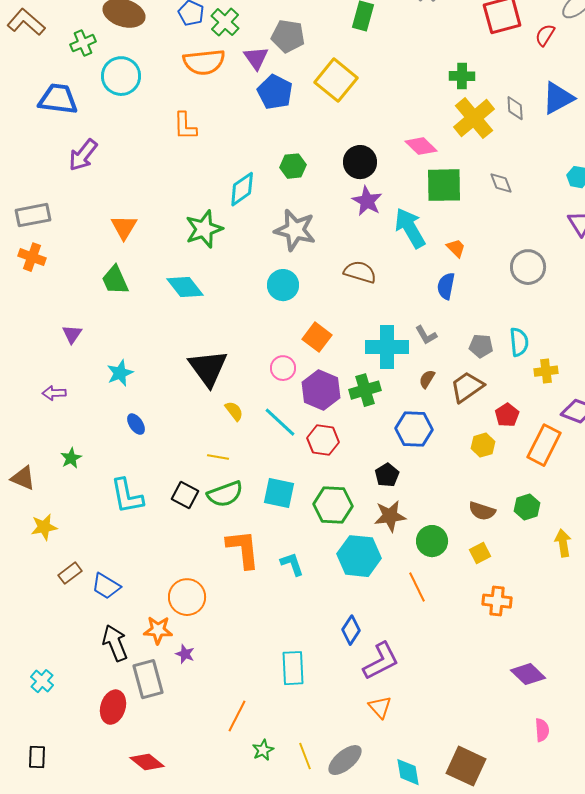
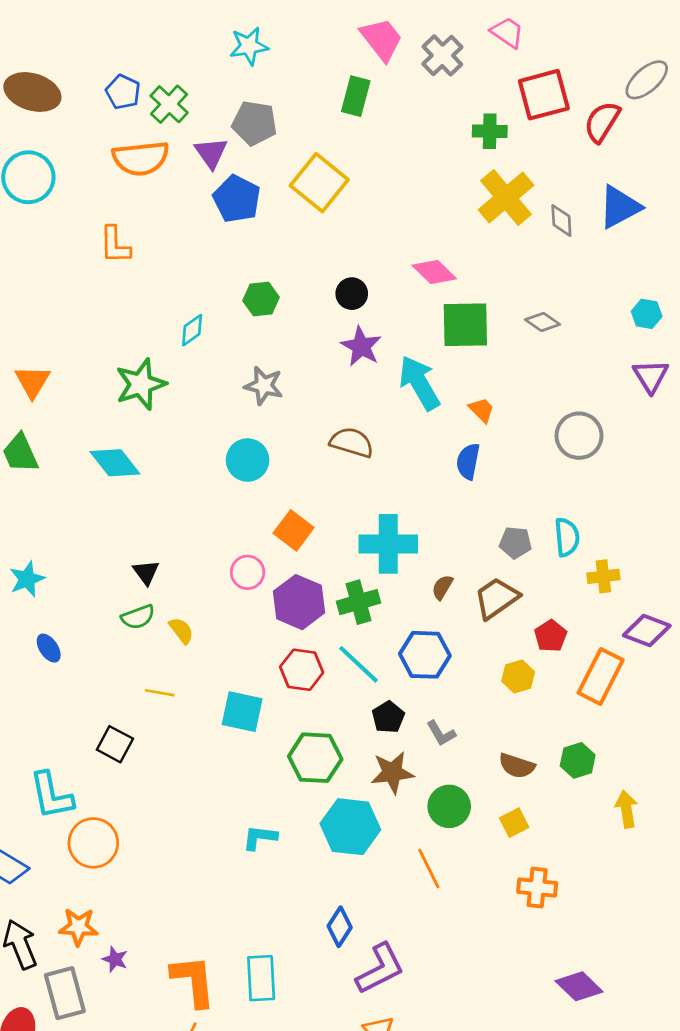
red semicircle: (545, 35) -> (602, 122), size x1.4
green cross: (462, 76) -> (490, 131), moved
yellow cross: (474, 118) -> (506, 198), moved
black circle: (360, 162) -> (352, 294), size x0.7
gray diamond: (501, 183) -> (543, 322), turned -35
cyan diamond: (242, 189) -> (192, 330), size x0.7
gray star: (295, 230) -> (264, 386), size x0.7
gray L-shape: (426, 335) -> (441, 733), moved
black triangle: (208, 368) -> (146, 572), size x0.5
cyan line: (280, 422) -> (358, 664), moved
cyan square: (279, 493) -> (242, 712), moved
green semicircle: (225, 494) -> (138, 617), moved, size x0.7
cyan L-shape: (127, 496) -> (51, 796), moved
orange L-shape: (243, 549) -> (193, 981), moved
cyan L-shape: (292, 564) -> (260, 838), turned -64
orange circle: (187, 597) -> (93, 843), moved

